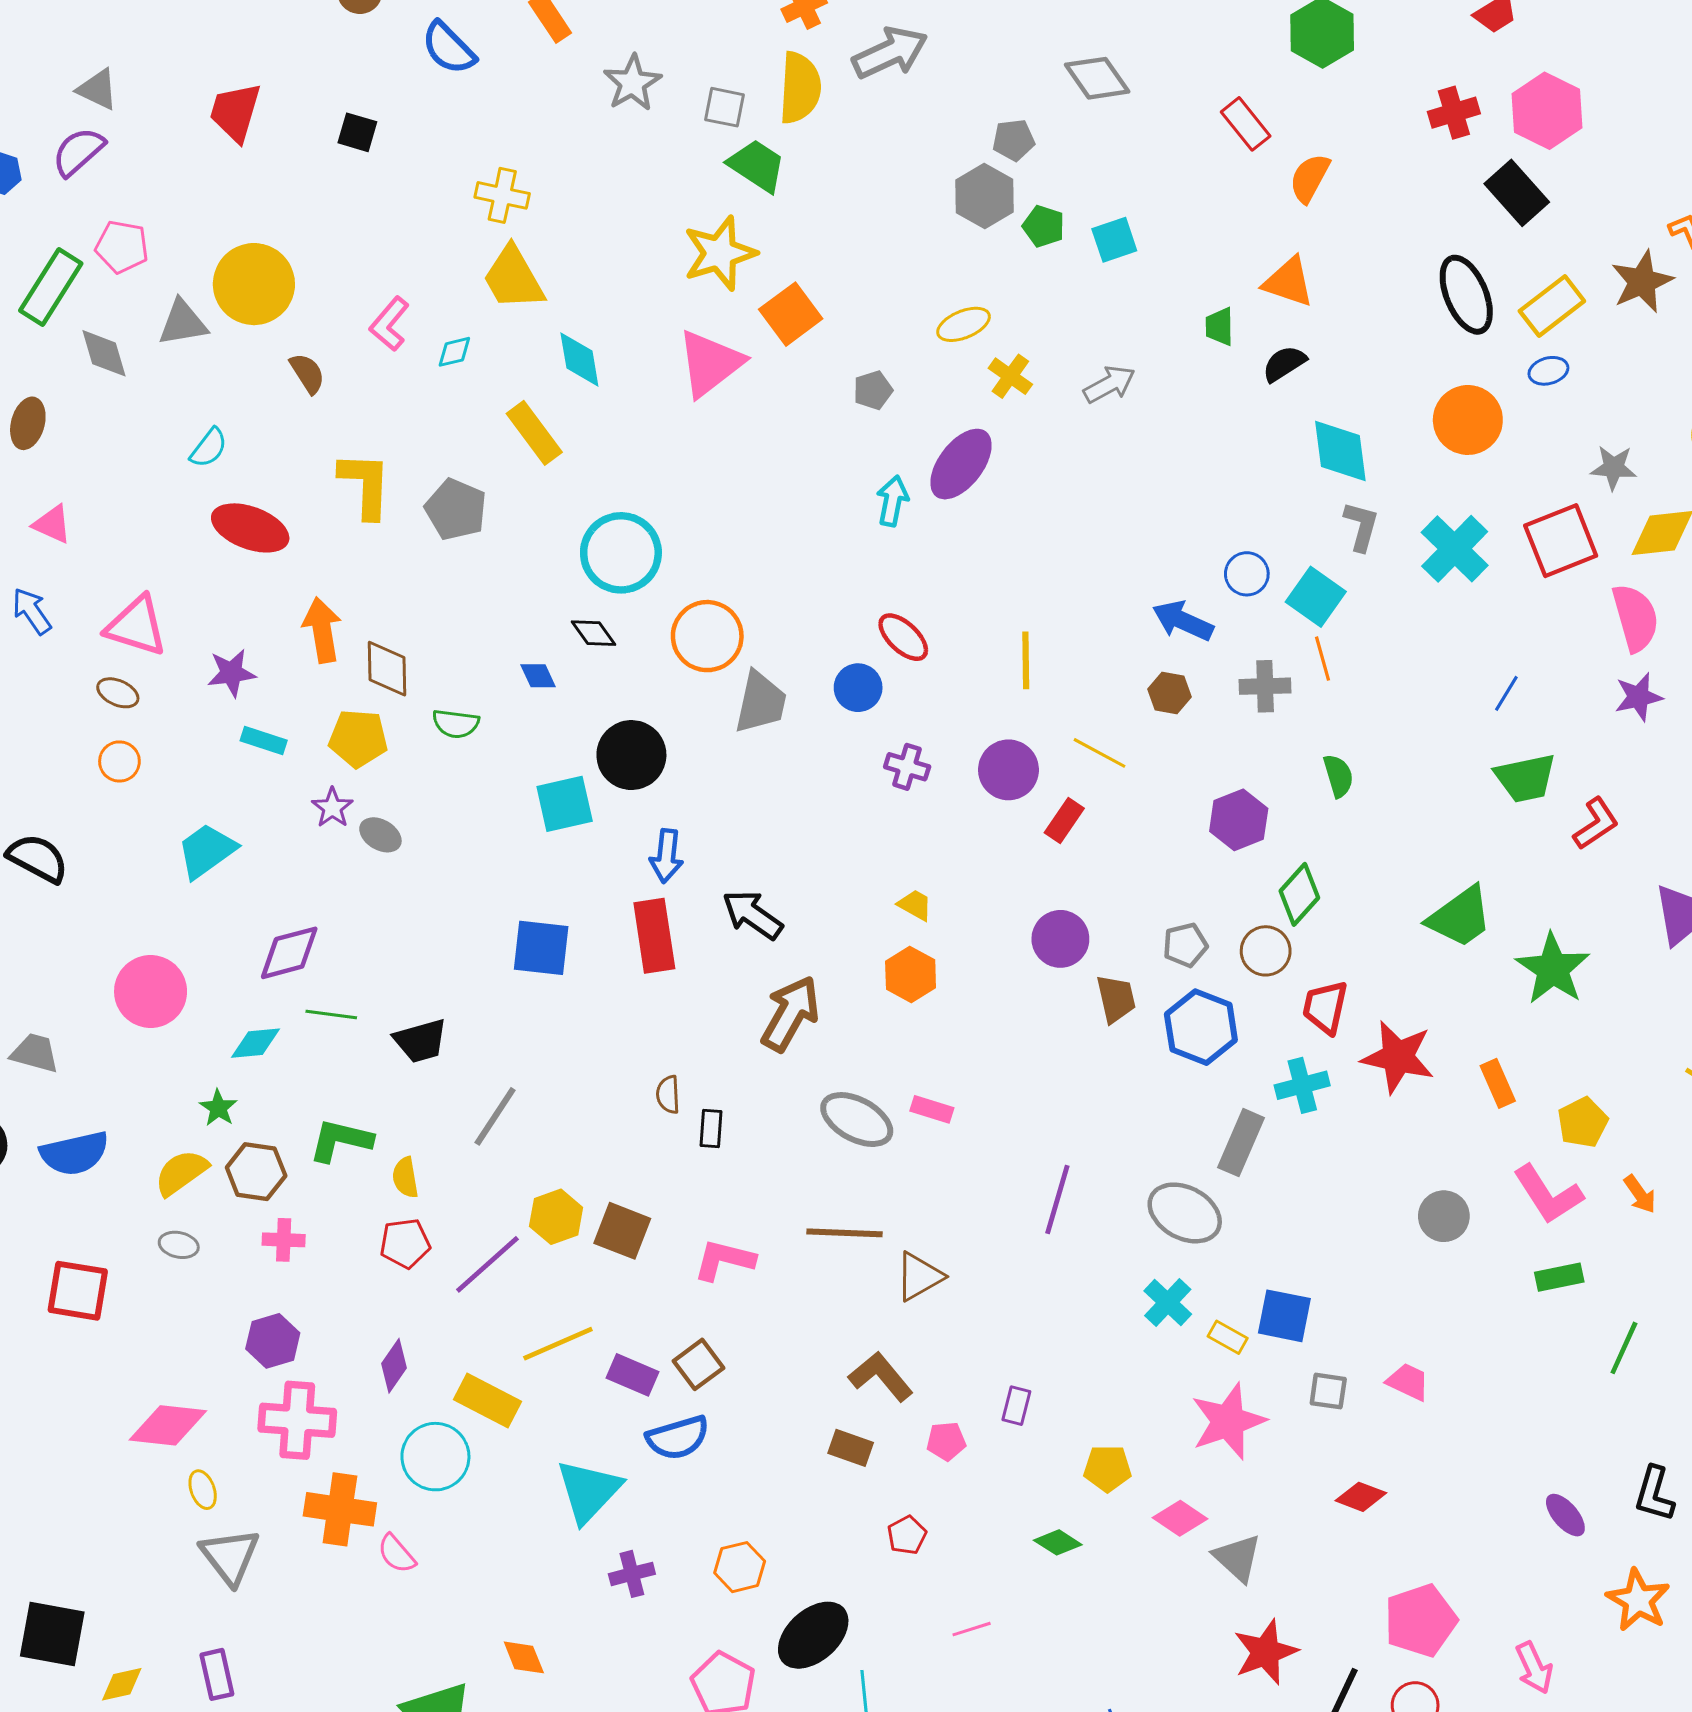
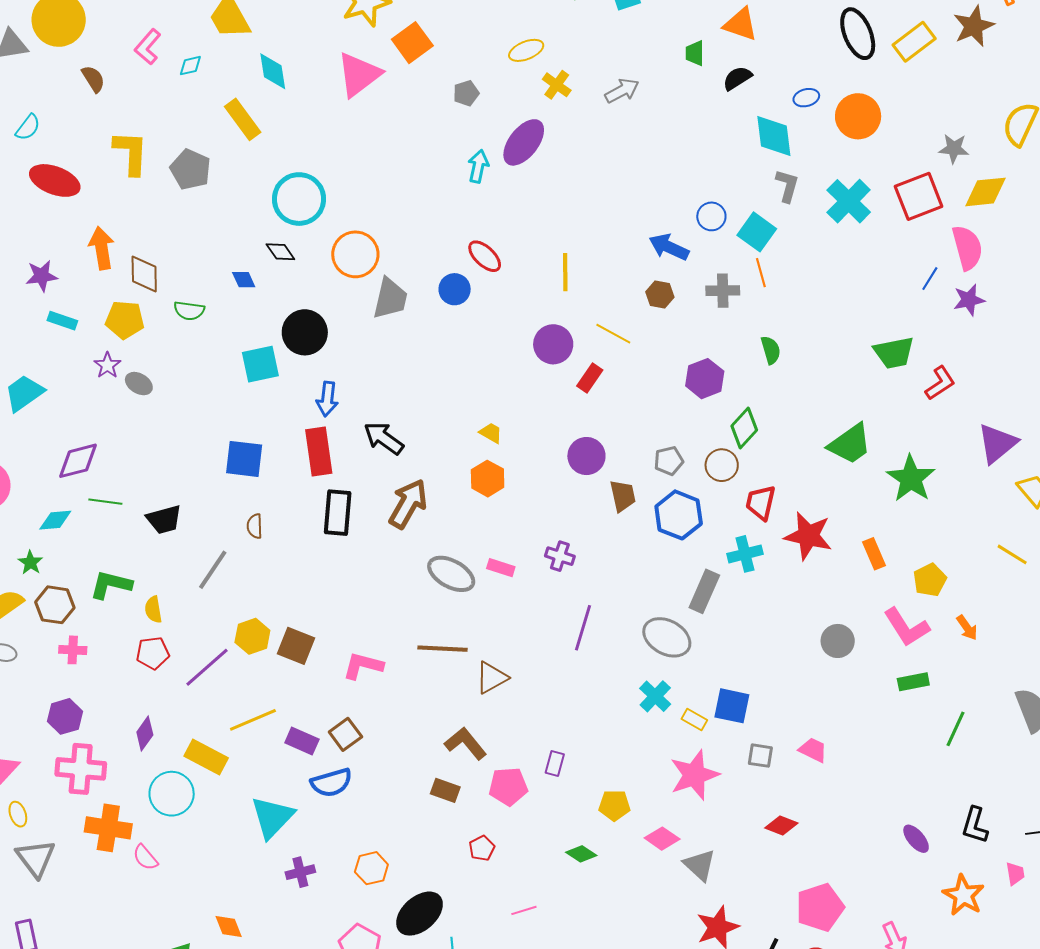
blue ellipse: (1548, 371) -> (806, 98), moved
blue line: (1506, 693) -> (930, 279), moved
purple cross: (907, 767) -> (560, 556), moved
brown semicircle: (668, 1094) -> (255, 526), moved
black rectangle: (711, 1129) -> (338, 513), moved, size x1.8
pink pentagon: (946, 1441) -> (508, 786), size x1.5

